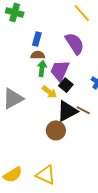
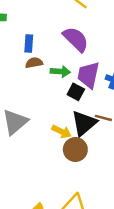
green arrow: (42, 68) -> (60, 72), moved, turned 98
purple trapezoid: (60, 71) -> (88, 75), moved
yellow arrow: (49, 92) -> (61, 131), moved

